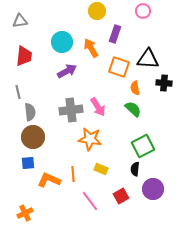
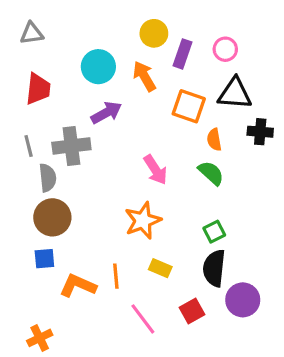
yellow circle: (97, 11) -> (154, 33), moved
pink circle: (143, 11) -> (225, 49), moved
gray cross: (71, 110) -> (71, 146), moved
orange star: (90, 139) -> (143, 221), turned -30
green square: (143, 146) -> (214, 232), moved, size x0.6
black semicircle: (135, 169) -> (214, 268), size x1.6

